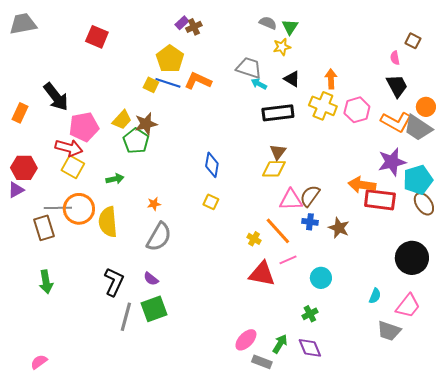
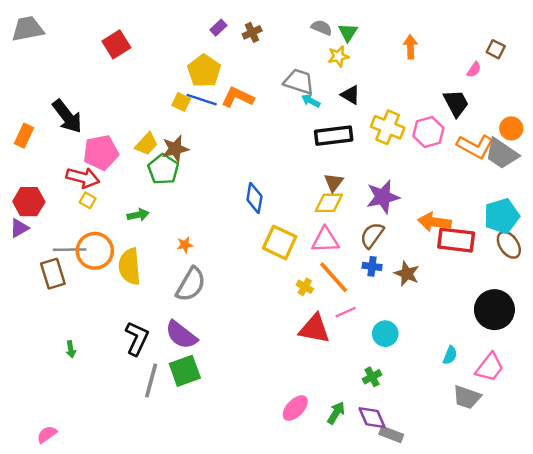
brown cross: (194, 27) -> (252, 32), moved
red square: (97, 37) -> (116, 44), turned 35
pink semicircle: (395, 58) -> (474, 70), turned -136
orange arrow: (331, 79) -> (410, 47), moved
black trapezoid: (397, 86) -> (456, 103), moved
purple star: (392, 162) -> (383, 197), moved
yellow square: (73, 167) -> (88, 200), size x0.6
pink triangle: (291, 200) -> (325, 240), moved
yellow square: (211, 202) -> (280, 242), moved, size x1.8
purple semicircle: (151, 279) -> (181, 335), size x1.8
green arrow: (46, 282) -> (71, 349), moved, size x0.6
gray rectangle: (262, 362) -> (391, 434), moved

